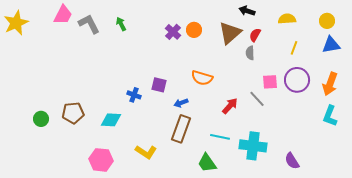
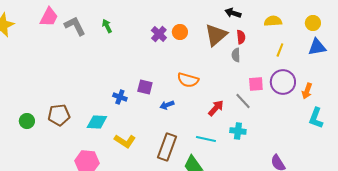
red semicircle: (255, 35) -> (241, 37), turned 144
orange arrow: (330, 84) -> (307, 91), moved, size x0.7
brown rectangle: (181, 129) -> (167, 147), moved
cyan cross: (253, 146) -> (238, 131), moved, size x0.6
yellow L-shape: (146, 152) -> (125, 141), moved

